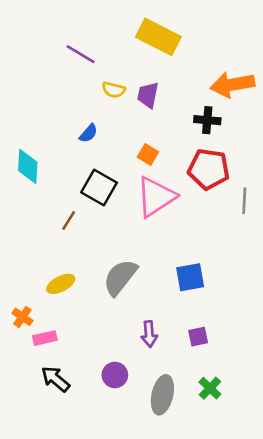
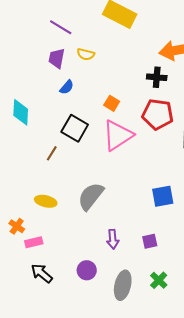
purple trapezoid: (148, 95) -> (57, 58), moved
blue square: (190, 277) -> (163, 196), moved
yellow ellipse: (61, 284) -> (46, 201), turned 40

